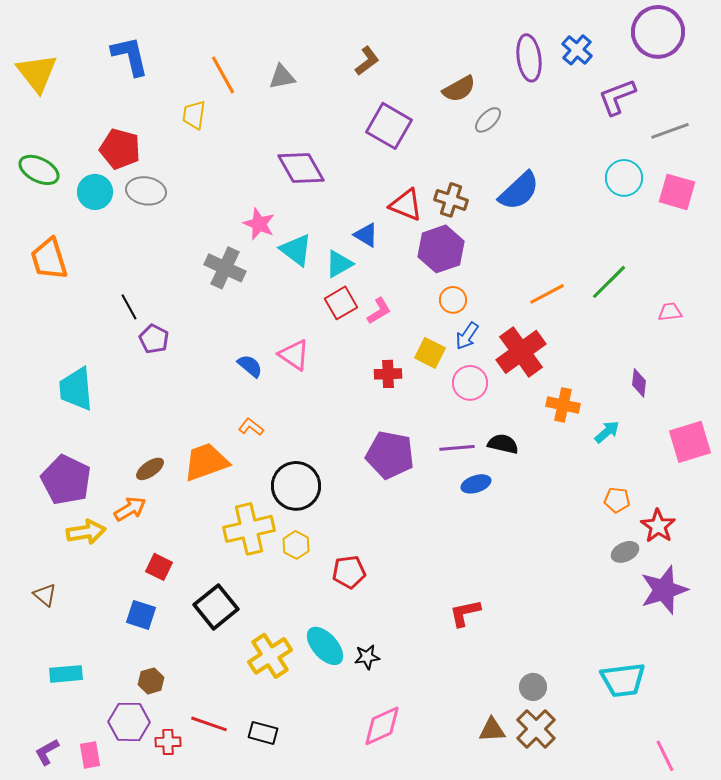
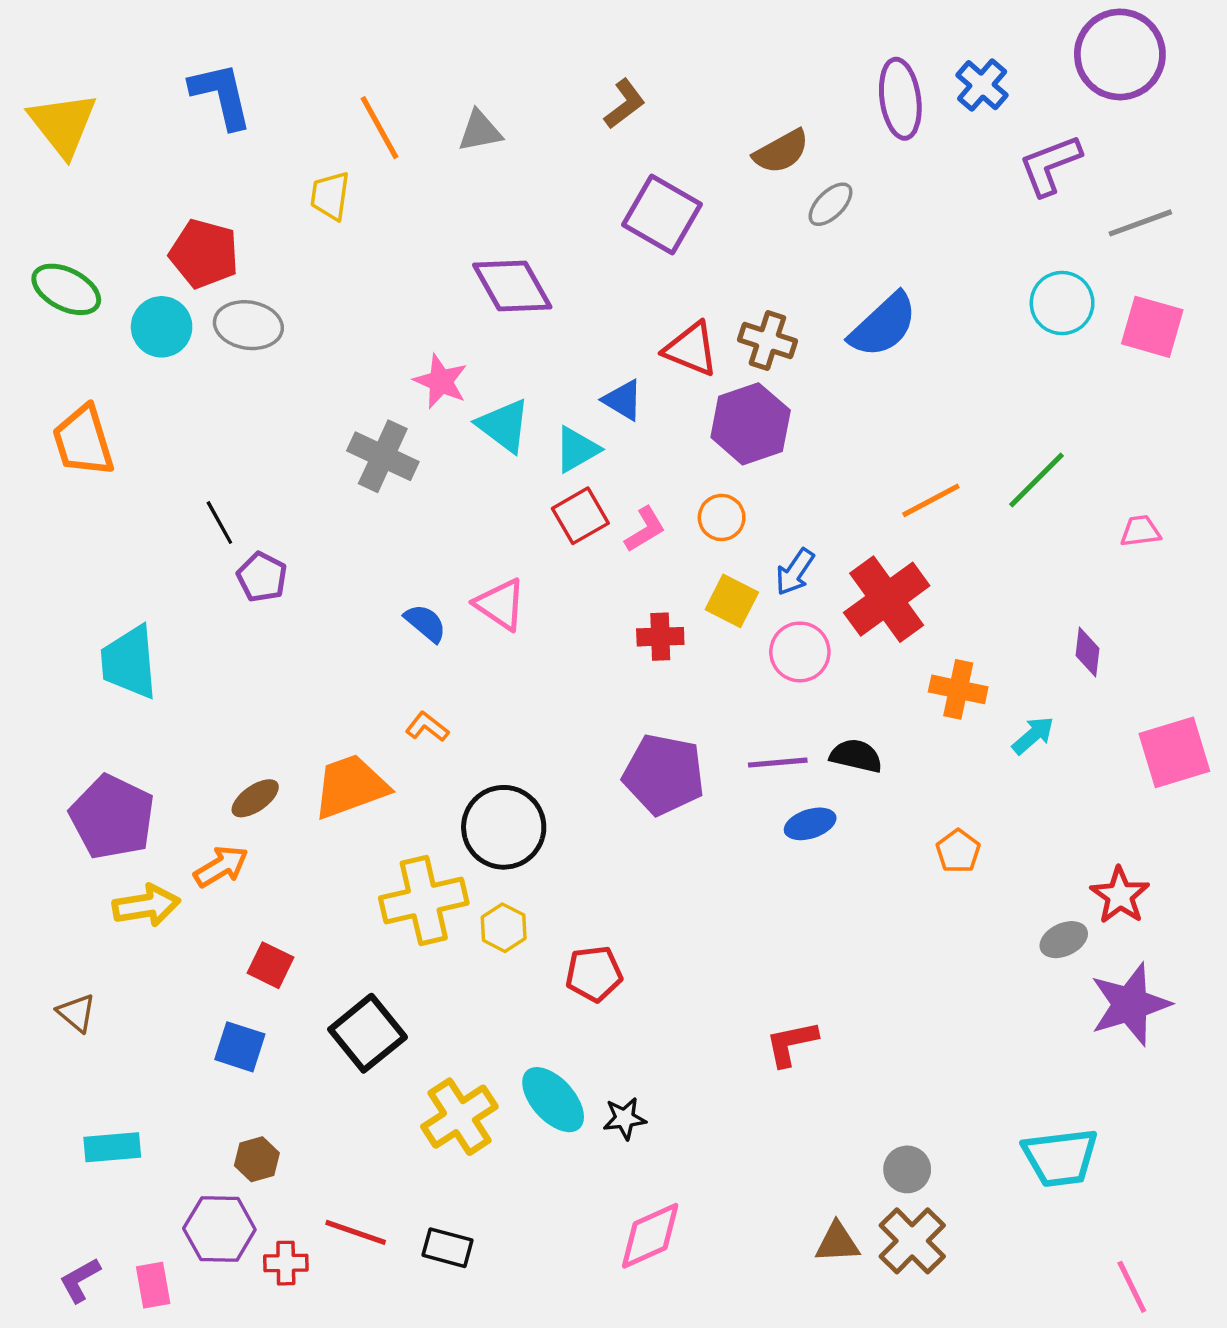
orange circle: (453, 300) -> (722, 517), moved
orange pentagon: (617, 500) -> (958, 851), moved, turned 30

